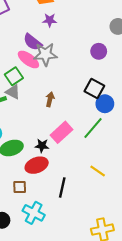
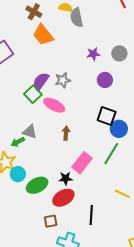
purple star: (50, 20) -> (93, 54), moved
purple semicircle: (33, 42) -> (41, 81), turned 96
gray star: (45, 54) -> (63, 80), moved, size x0.7
pink ellipse: (28, 59) -> (54, 105), moved
green square: (14, 76) -> (33, 94), moved

